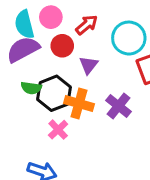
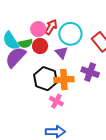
pink circle: (51, 17) -> (38, 29), moved
cyan circle: (129, 38) -> (70, 34), moved
green semicircle: (31, 88) -> (25, 43), moved

